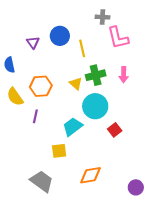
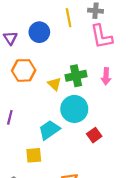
gray cross: (103, 17) -> (95, 11), moved
yellow line: (82, 48) -> (69, 18), moved
orange hexagon: (41, 86) -> (24, 70), moved

